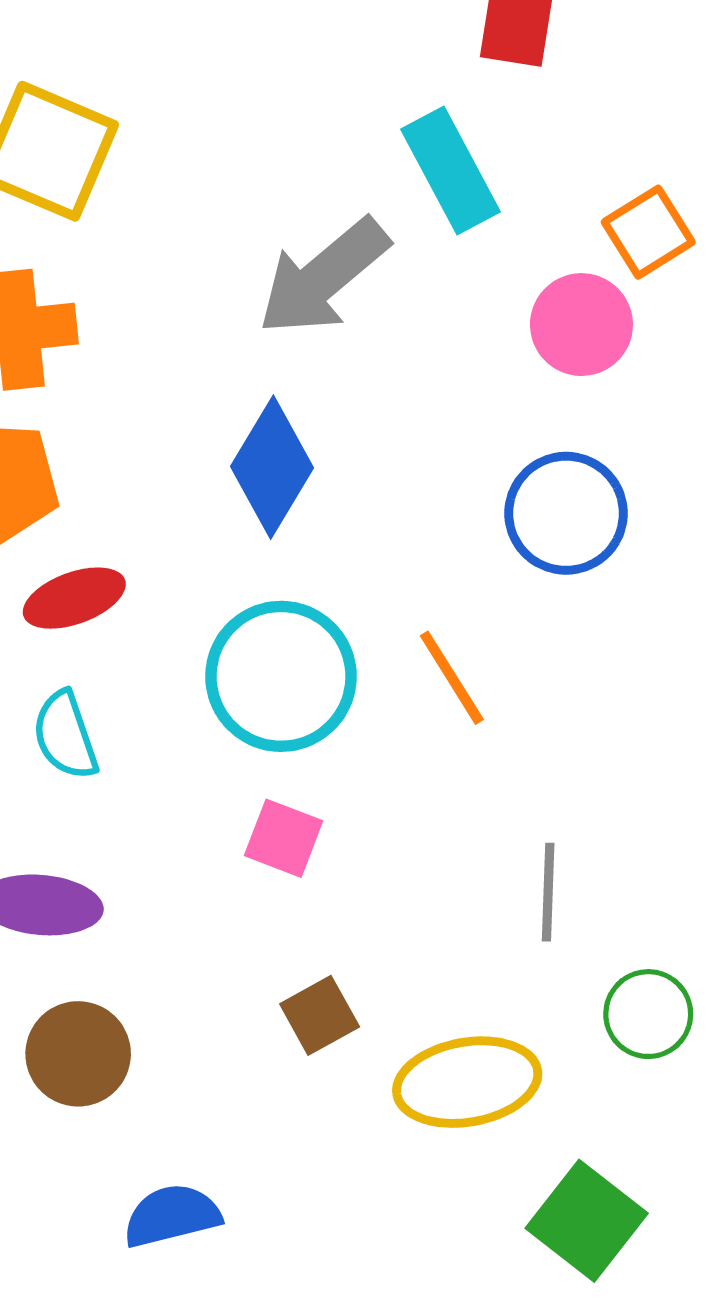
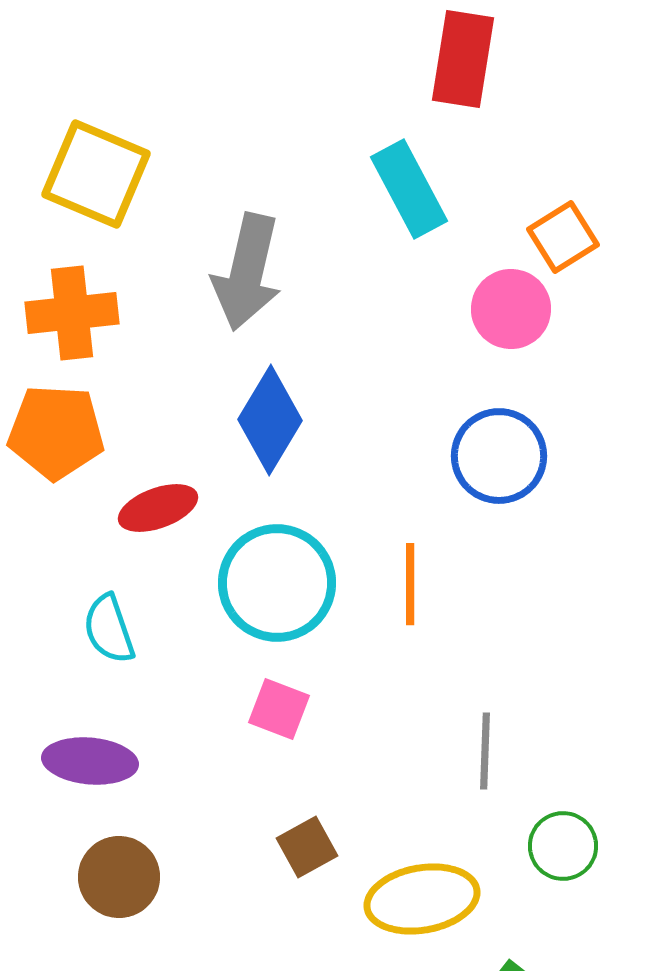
gray arrow: (323, 277) -> (247, 272), moved, turned -37
red ellipse: (74, 598) -> (158, 508), moved
orange line: (452, 678) -> (410, 584), turned 32

